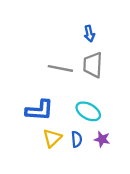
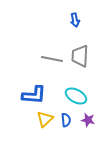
blue arrow: (89, 34) -> (75, 20), moved

